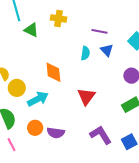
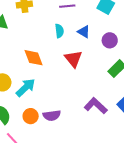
blue triangle: (107, 50) -> (84, 32), moved
red triangle: (86, 96) -> (73, 59), moved

